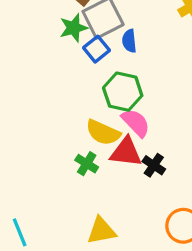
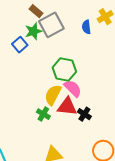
blue semicircle: (129, 41) -> (86, 27), moved
blue square: (97, 49) -> (20, 45), moved
yellow semicircle: (103, 133) -> (53, 95), turned 95

